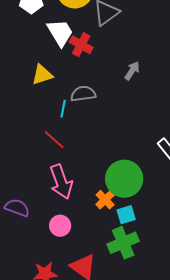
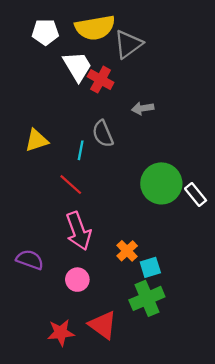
gray arrow: (132, 71) -> (143, 108), moved, turned -132
yellow triangle: (42, 75) -> (36, 140), moved
gray semicircle: (83, 94) -> (103, 134), turned -105
green circle: (124, 179) -> (161, 183), moved

